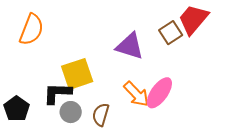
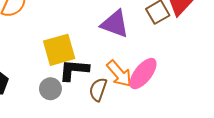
black L-shape: (57, 93) -> (74, 70), moved
brown semicircle: (101, 115) -> (98, 89), moved

